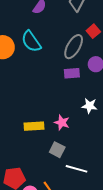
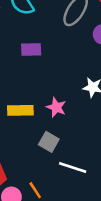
purple rectangle: (72, 73) -> (31, 50), moved

